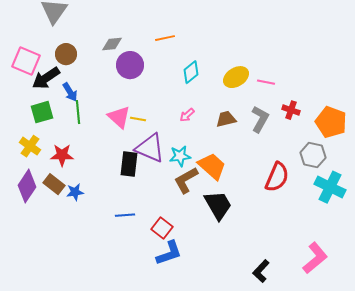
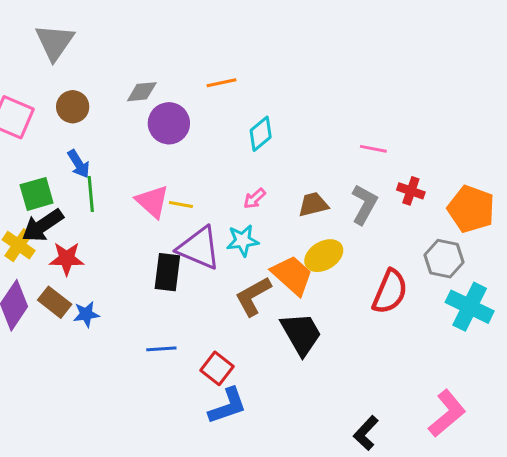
yellow ellipse: (236, 77) -> (324, 256), moved
black arrow: (46, 78) -> (43, 226), moved
cyan star: (180, 156) -> (243, 241), moved

